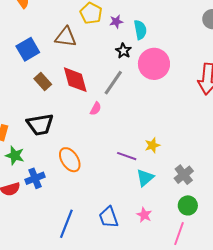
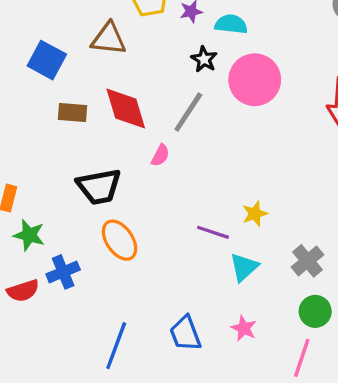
cyan semicircle: (140, 30) -> (231, 24), turned -72
blue square: (28, 49) -> (47, 60), turned -30
brown rectangle: (43, 81) -> (72, 113), turned -42
black trapezoid: (40, 124) -> (99, 187), moved

